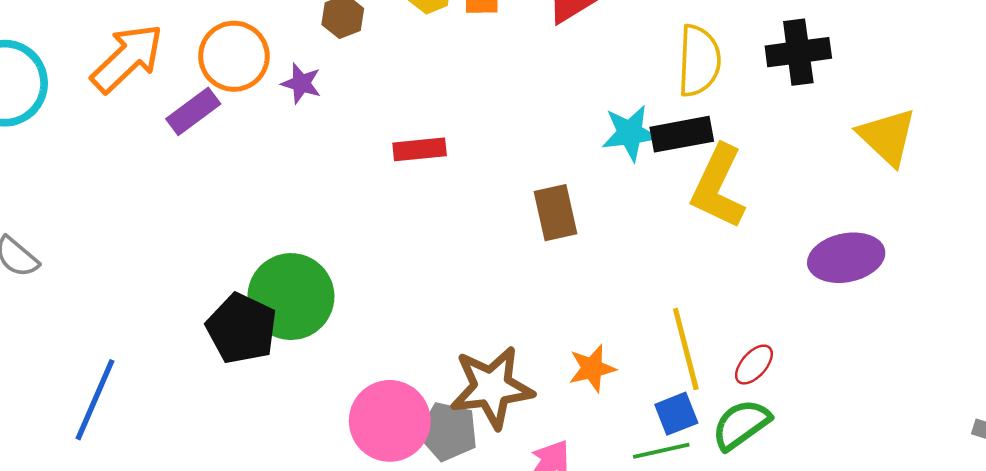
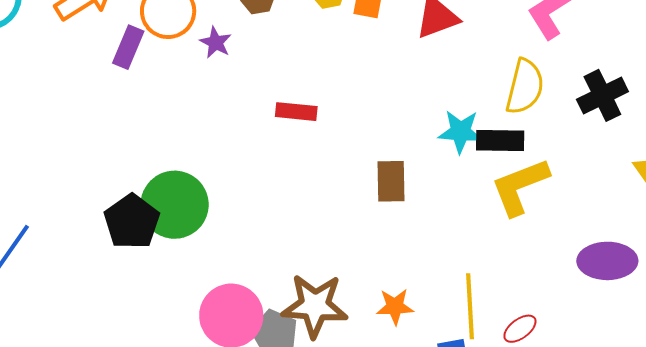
black cross: (798, 52) -> (602, 95), turned -30
purple rectangle: (193, 111) -> (128, 47), turned -42
yellow L-shape: (718, 187) -> (520, 187), turned 32

